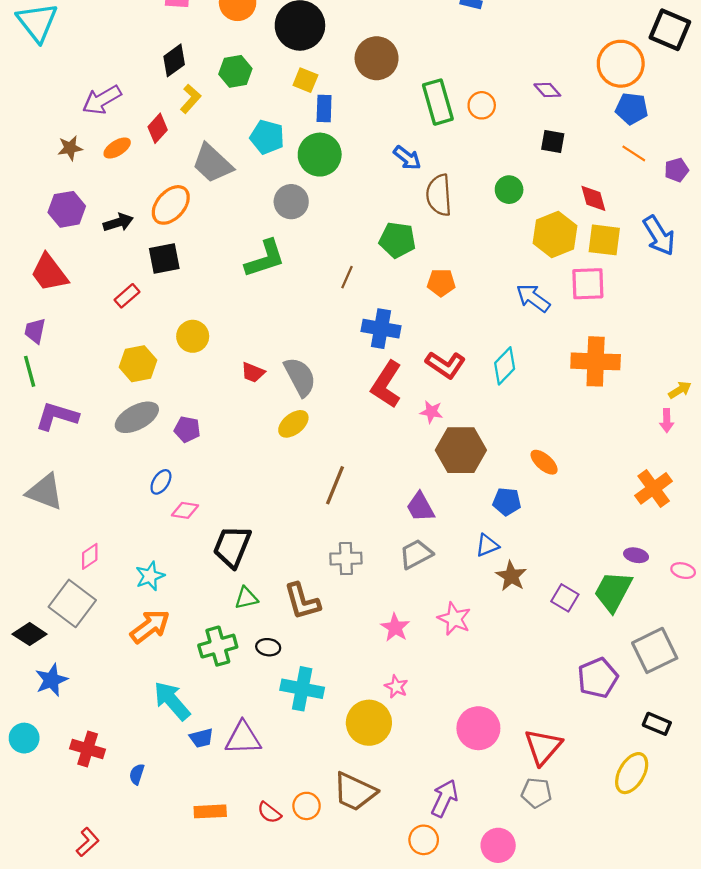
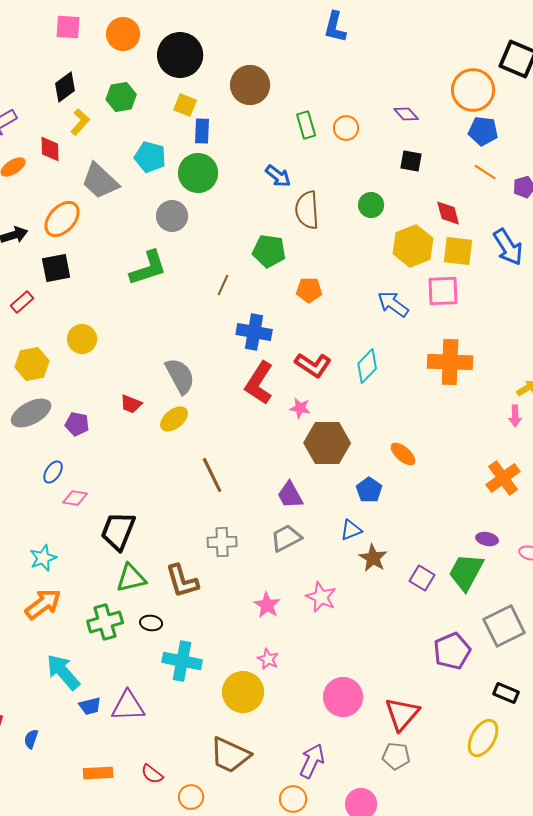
green rectangle: (438, 102) -> (306, 125), size x0.7
red diamond: (158, 128) -> (50, 149), turned -44
red trapezoid: (253, 372) -> (131, 404), moved
brown line: (335, 485) -> (212, 475), turned -48
blue pentagon: (507, 502) -> (369, 490), turned 30
green triangle: (246, 598) -> (131, 578), size x1.4
orange circle: (307, 806) -> (191, 797), moved

